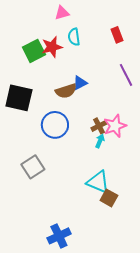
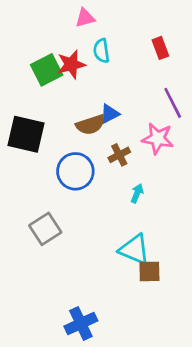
brown cross: (99, 126) -> (119, 155), moved
pink star: (115, 126) -> (158, 138), moved, turned 30
brown square: (109, 198) -> (149, 271), turned -30

